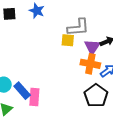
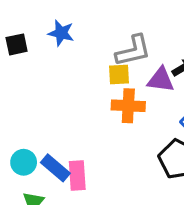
purple triangle: (92, 47) -> (161, 80), turned -48
orange cross: (90, 64) -> (128, 106), moved

